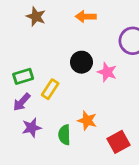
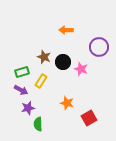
brown star: (36, 17) -> (44, 57), moved
purple arrow: (22, 102) -> (21, 90), turned -104
green semicircle: (64, 135) -> (38, 124), moved

